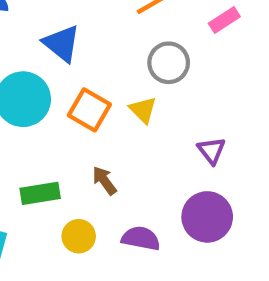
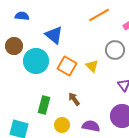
gray circle: (169, 63) -> (115, 50), moved
green rectangle: (40, 193) -> (44, 105), turned -66

